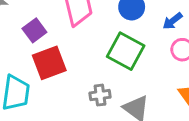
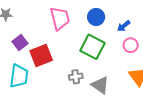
purple square: (34, 30) -> (20, 43), moved

